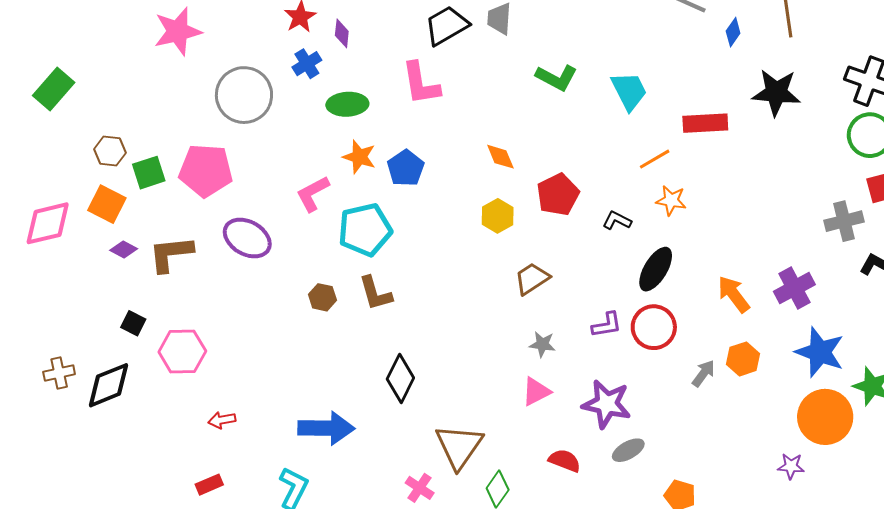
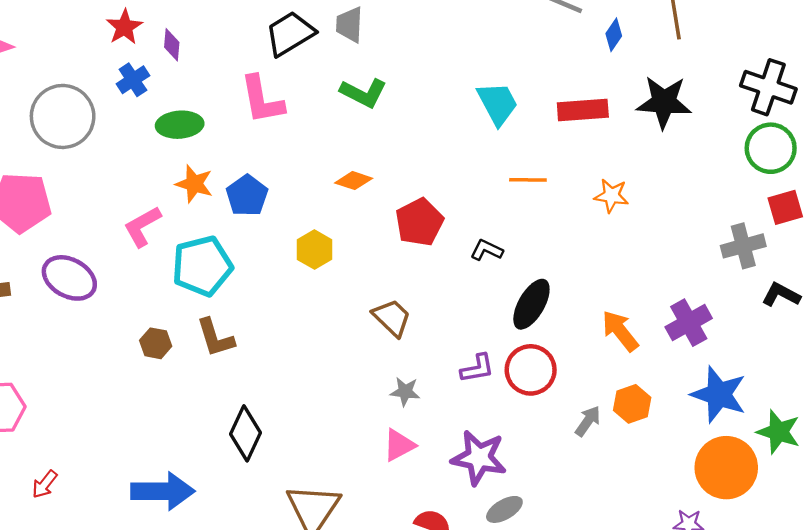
green L-shape: (557, 78) -> (363, 93), moved
red rectangle: (705, 123) -> (583, 110), moved
orange diamond: (500, 157) -> (354, 181), turned -48
orange line: (655, 159) -> (528, 180), turned 32
orange star: (671, 200) -> (611, 196), moved
yellow hexagon: (498, 216) -> (314, 250), moved
brown trapezoid: (532, 279) -> (392, 318), turned 78
red arrow: (222, 420) -> (45, 484), turned -40

